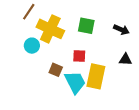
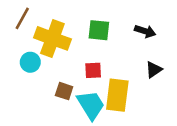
black triangle: (125, 59) -> (154, 70), turned -32

